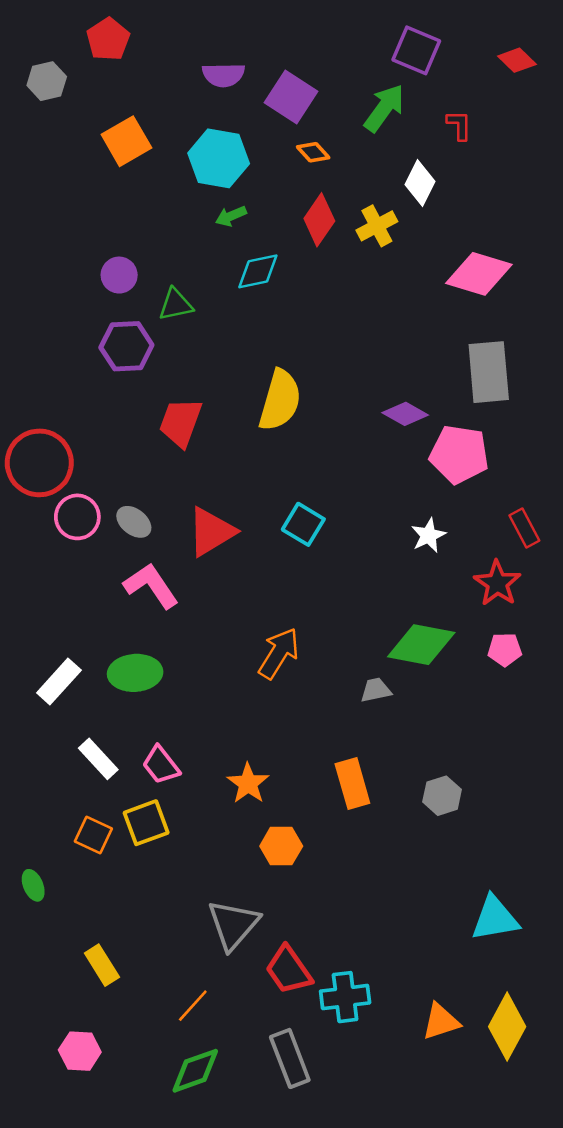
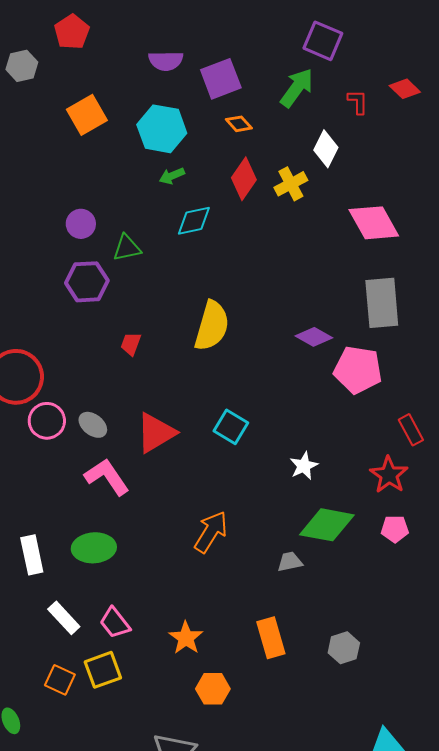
red diamond: (517, 60) -> (405, 89), moved
purple square: (291, 97) -> (221, 79), turned 36
pink diamond: (479, 274) -> (374, 223), turned 44
red trapezoid: (181, 422) -> (131, 344), size x0.6
white star: (429, 535) -> (304, 466), moved
white rectangle: (59, 681) -> (32, 555), turned -54

